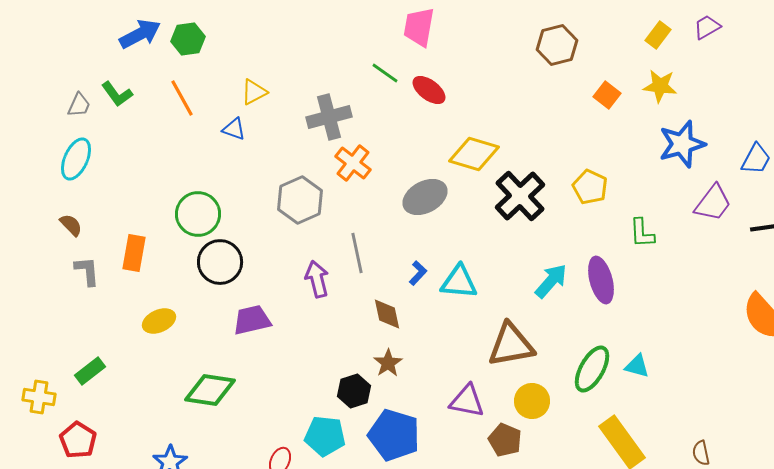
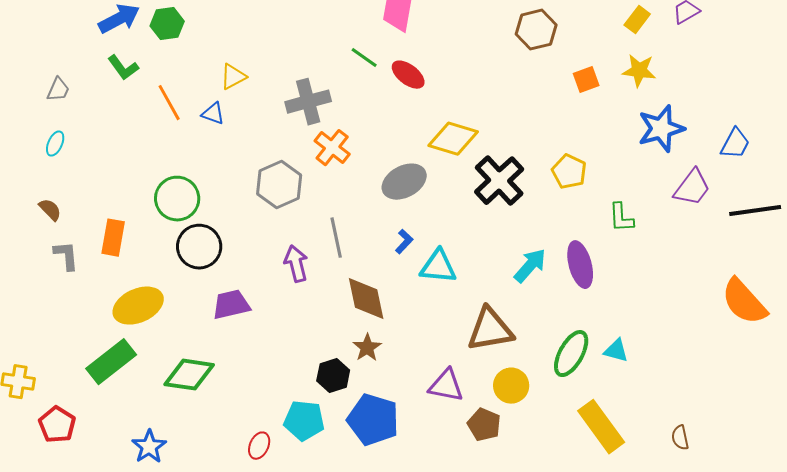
green L-shape: (117, 94) -> (123, 68), moved
orange square: (607, 95) -> (586, 80), turned 32
orange line: (182, 98) -> (169, 103), moved
cyan ellipse: (76, 159) -> (55, 144), size x0.6
blue L-shape: (418, 273) -> (404, 242), moved
brown diamond: (387, 314) -> (366, 299), size x1.4
yellow ellipse: (159, 321) -> (138, 306), size x1.5
green rectangle: (90, 371) -> (111, 362), moved, size x1.6

